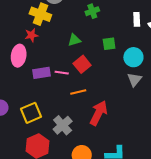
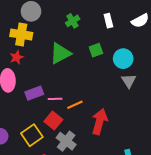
white rectangle: (137, 19) -> (108, 21), moved
green triangle: (74, 40) -> (60, 53), size x1.6
red square: (82, 64) -> (53, 120), moved
pink line: (62, 73) -> (55, 99), moved

